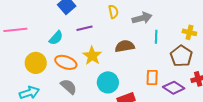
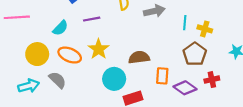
cyan line: (156, 37) -> (185, 23), moved
brown semicircle: (125, 46) -> (139, 57), moved
gray semicircle: (69, 87) -> (58, 80), moved

